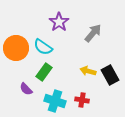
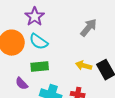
purple star: (59, 22) -> (35, 17), moved
green rectangle: (44, 72) -> (40, 67), turned 48

